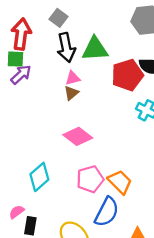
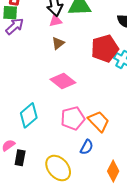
red pentagon: (127, 75) -> (105, 48), moved
pink triangle: (73, 78) -> (56, 21), moved
blue semicircle: (107, 212) -> (87, 147), size x0.6

